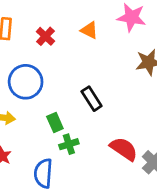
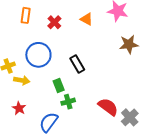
black rectangle: (92, 99) -> (77, 64), moved
blue semicircle: (43, 173) -> (49, 122), turned 30

